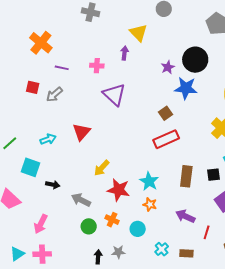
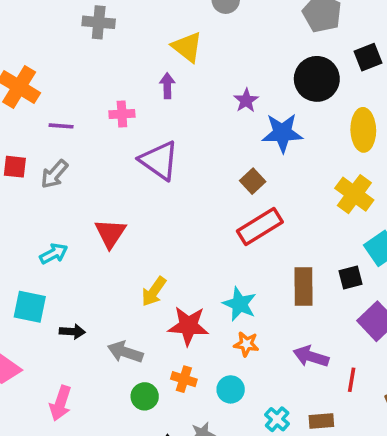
black circle: (195, 60) -> (317, 79), moved

